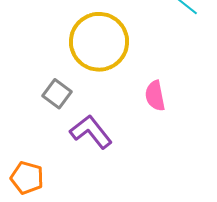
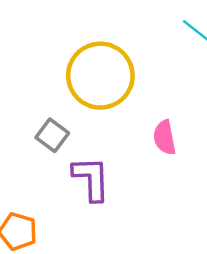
purple L-shape: (91, 132) -> (91, 179), turned 36

